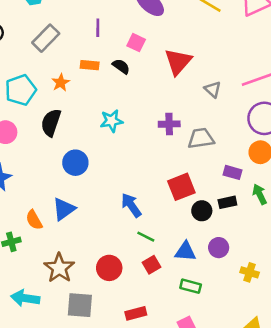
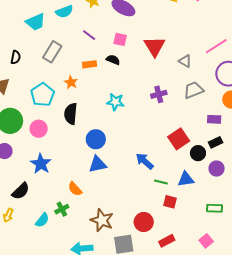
purple line: (98, 28) -> (89, 35), turned -40
cyan star: (112, 121) -> (115, 102), turned 30
gray trapezoid: (201, 138) -> (194, 90), moved
blue triangle: (64, 209) -> (98, 164), moved, turned 36
purple circle: (219, 248) -> (217, 169), moved
blue triangle: (185, 252) -> (186, 179), moved
red square: (152, 265) -> (170, 202), turned -32
red circle: (109, 268) -> (144, 222), moved
green rectangle: (191, 286) -> (214, 208), moved

